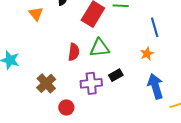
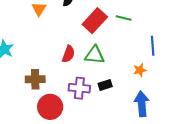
brown cross: (46, 83) -> (35, 79), turned 30
red circle: (66, 107) -> (50, 107), size x1.6

